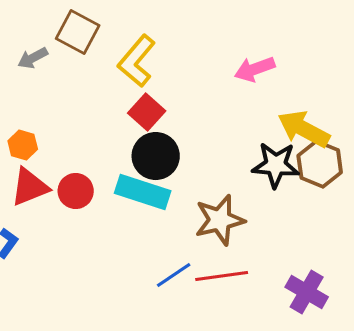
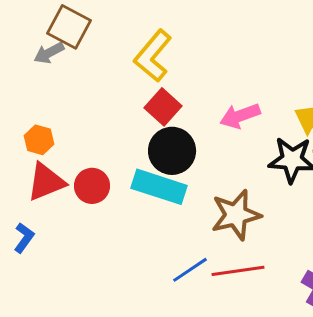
brown square: (78, 32) -> (69, 27), moved
pink arrow: (255, 69) -> (240, 116), moved

